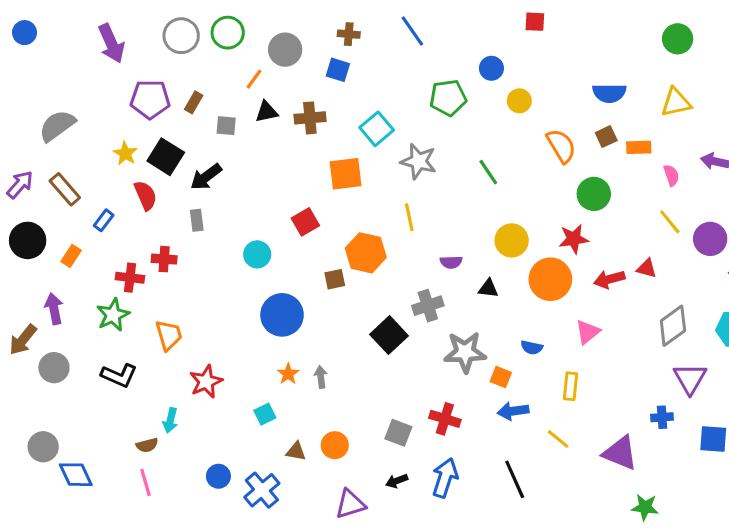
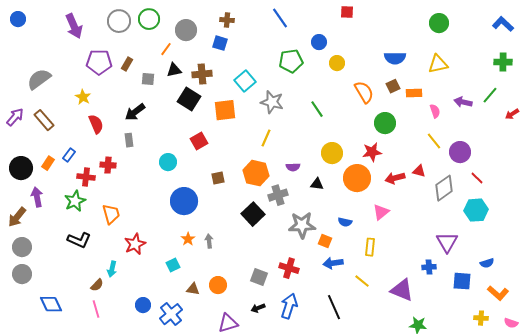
blue line: (412, 31) -> (280, 18), moved
black square: (166, 157) -> (189, 99), moved
yellow line: (409, 217) -> (266, 138), turned 36
blue rectangle: (104, 220) -> (69, 155), moved
black circle: (28, 240) -> (21, 168), moved
orange hexagon: (366, 253) -> (256, 173), moved
gray diamond: (673, 326) -> (444, 188), moved
gray circle: (54, 368) -> (22, 247), moved
brown semicircle: (147, 445) -> (97, 285), turned -32
gray circle: (43, 447) -> (22, 274), moved

